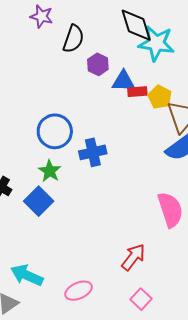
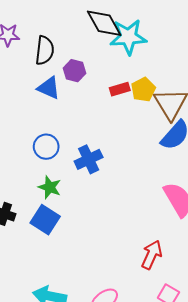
blue triangle: (123, 81) -> (49, 88), moved, turned 35
yellow pentagon: (160, 97) -> (143, 90), turned 30
blue circle: (55, 131) -> (46, 147), size x0.7

